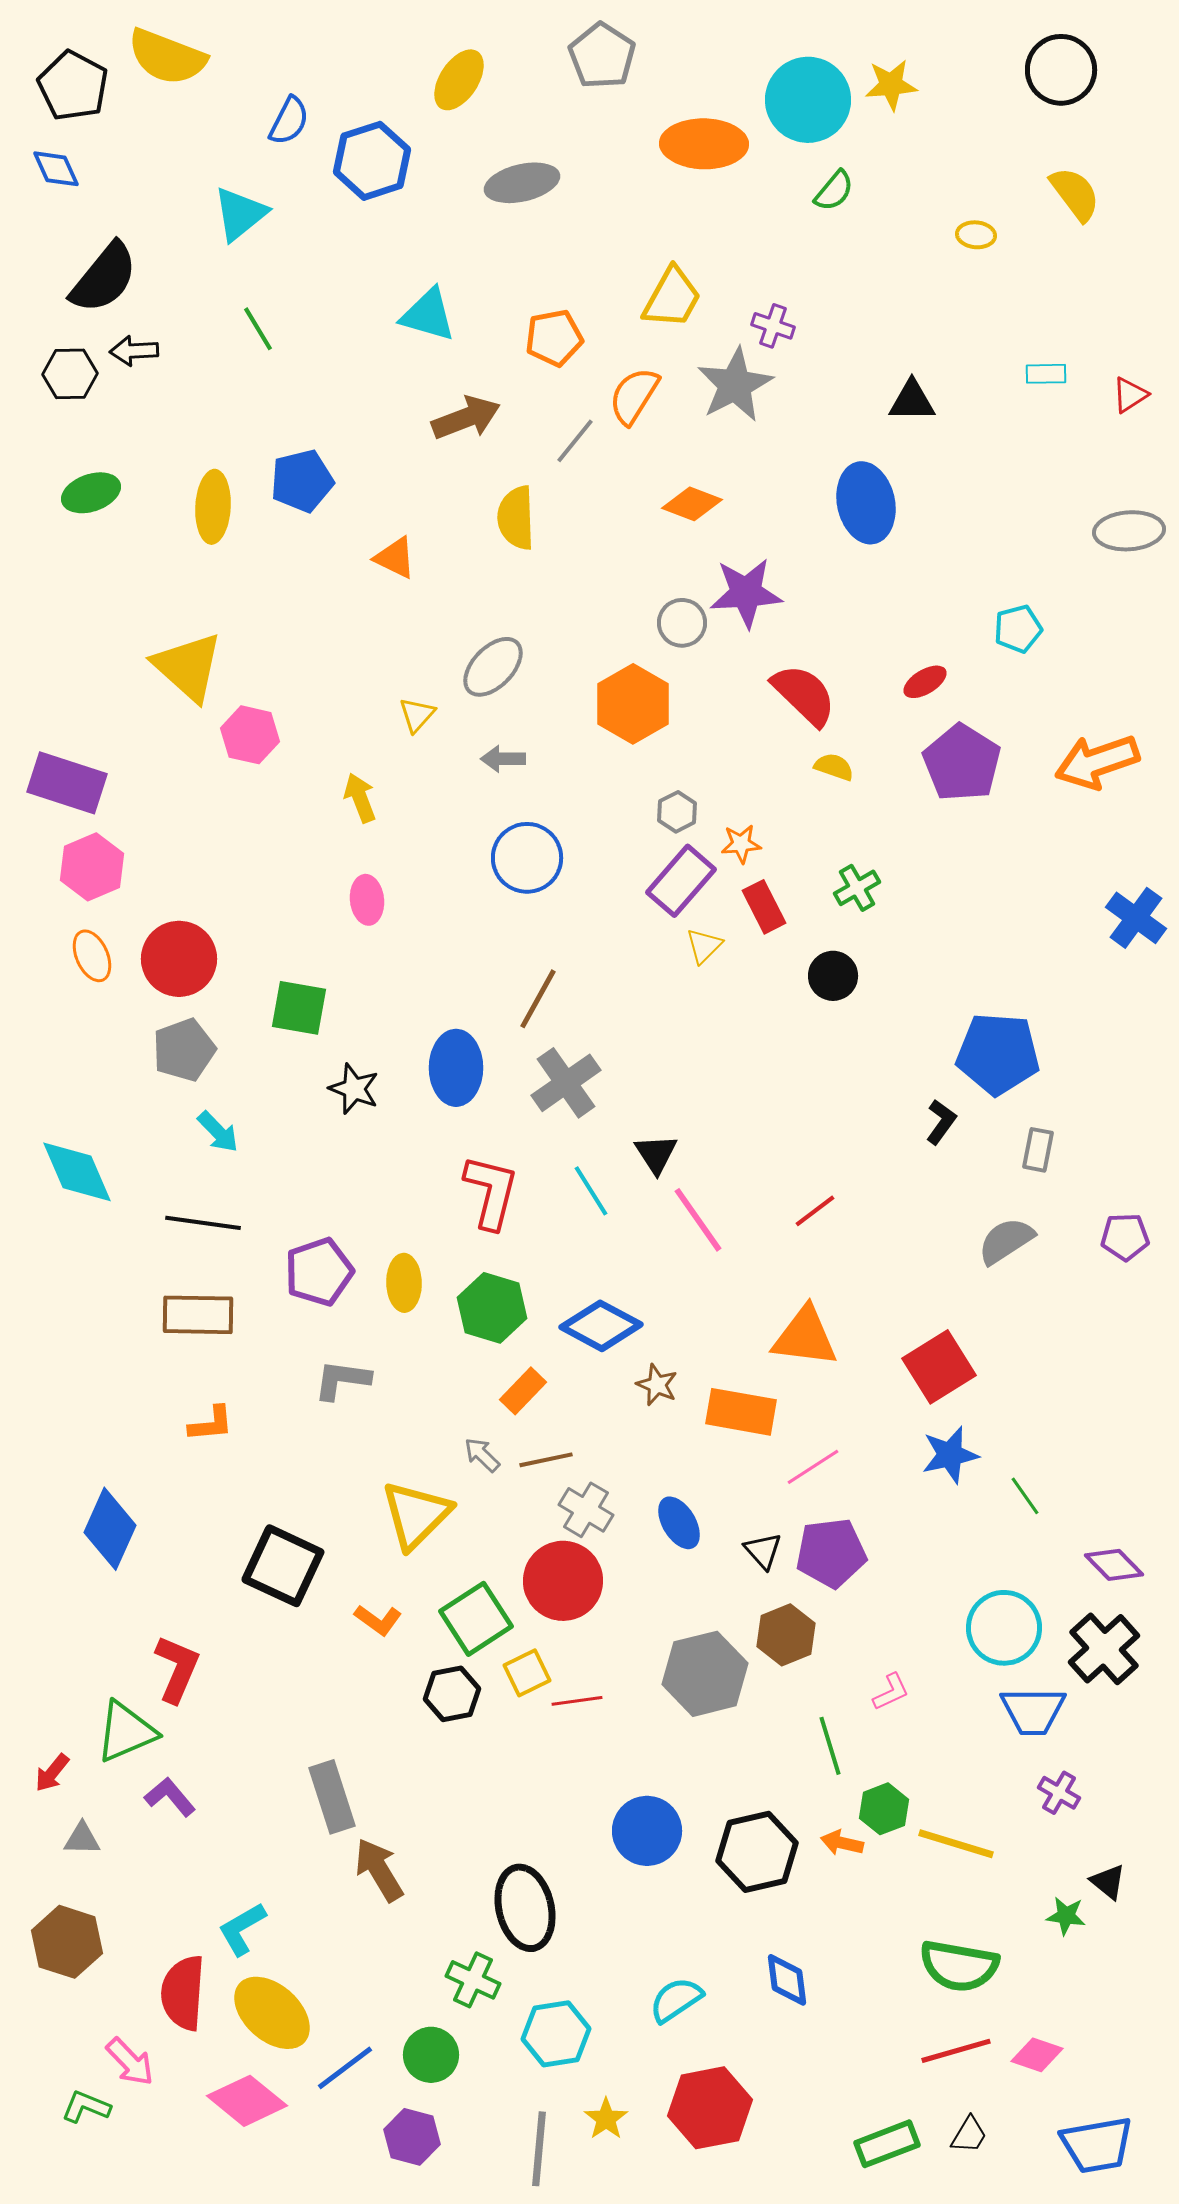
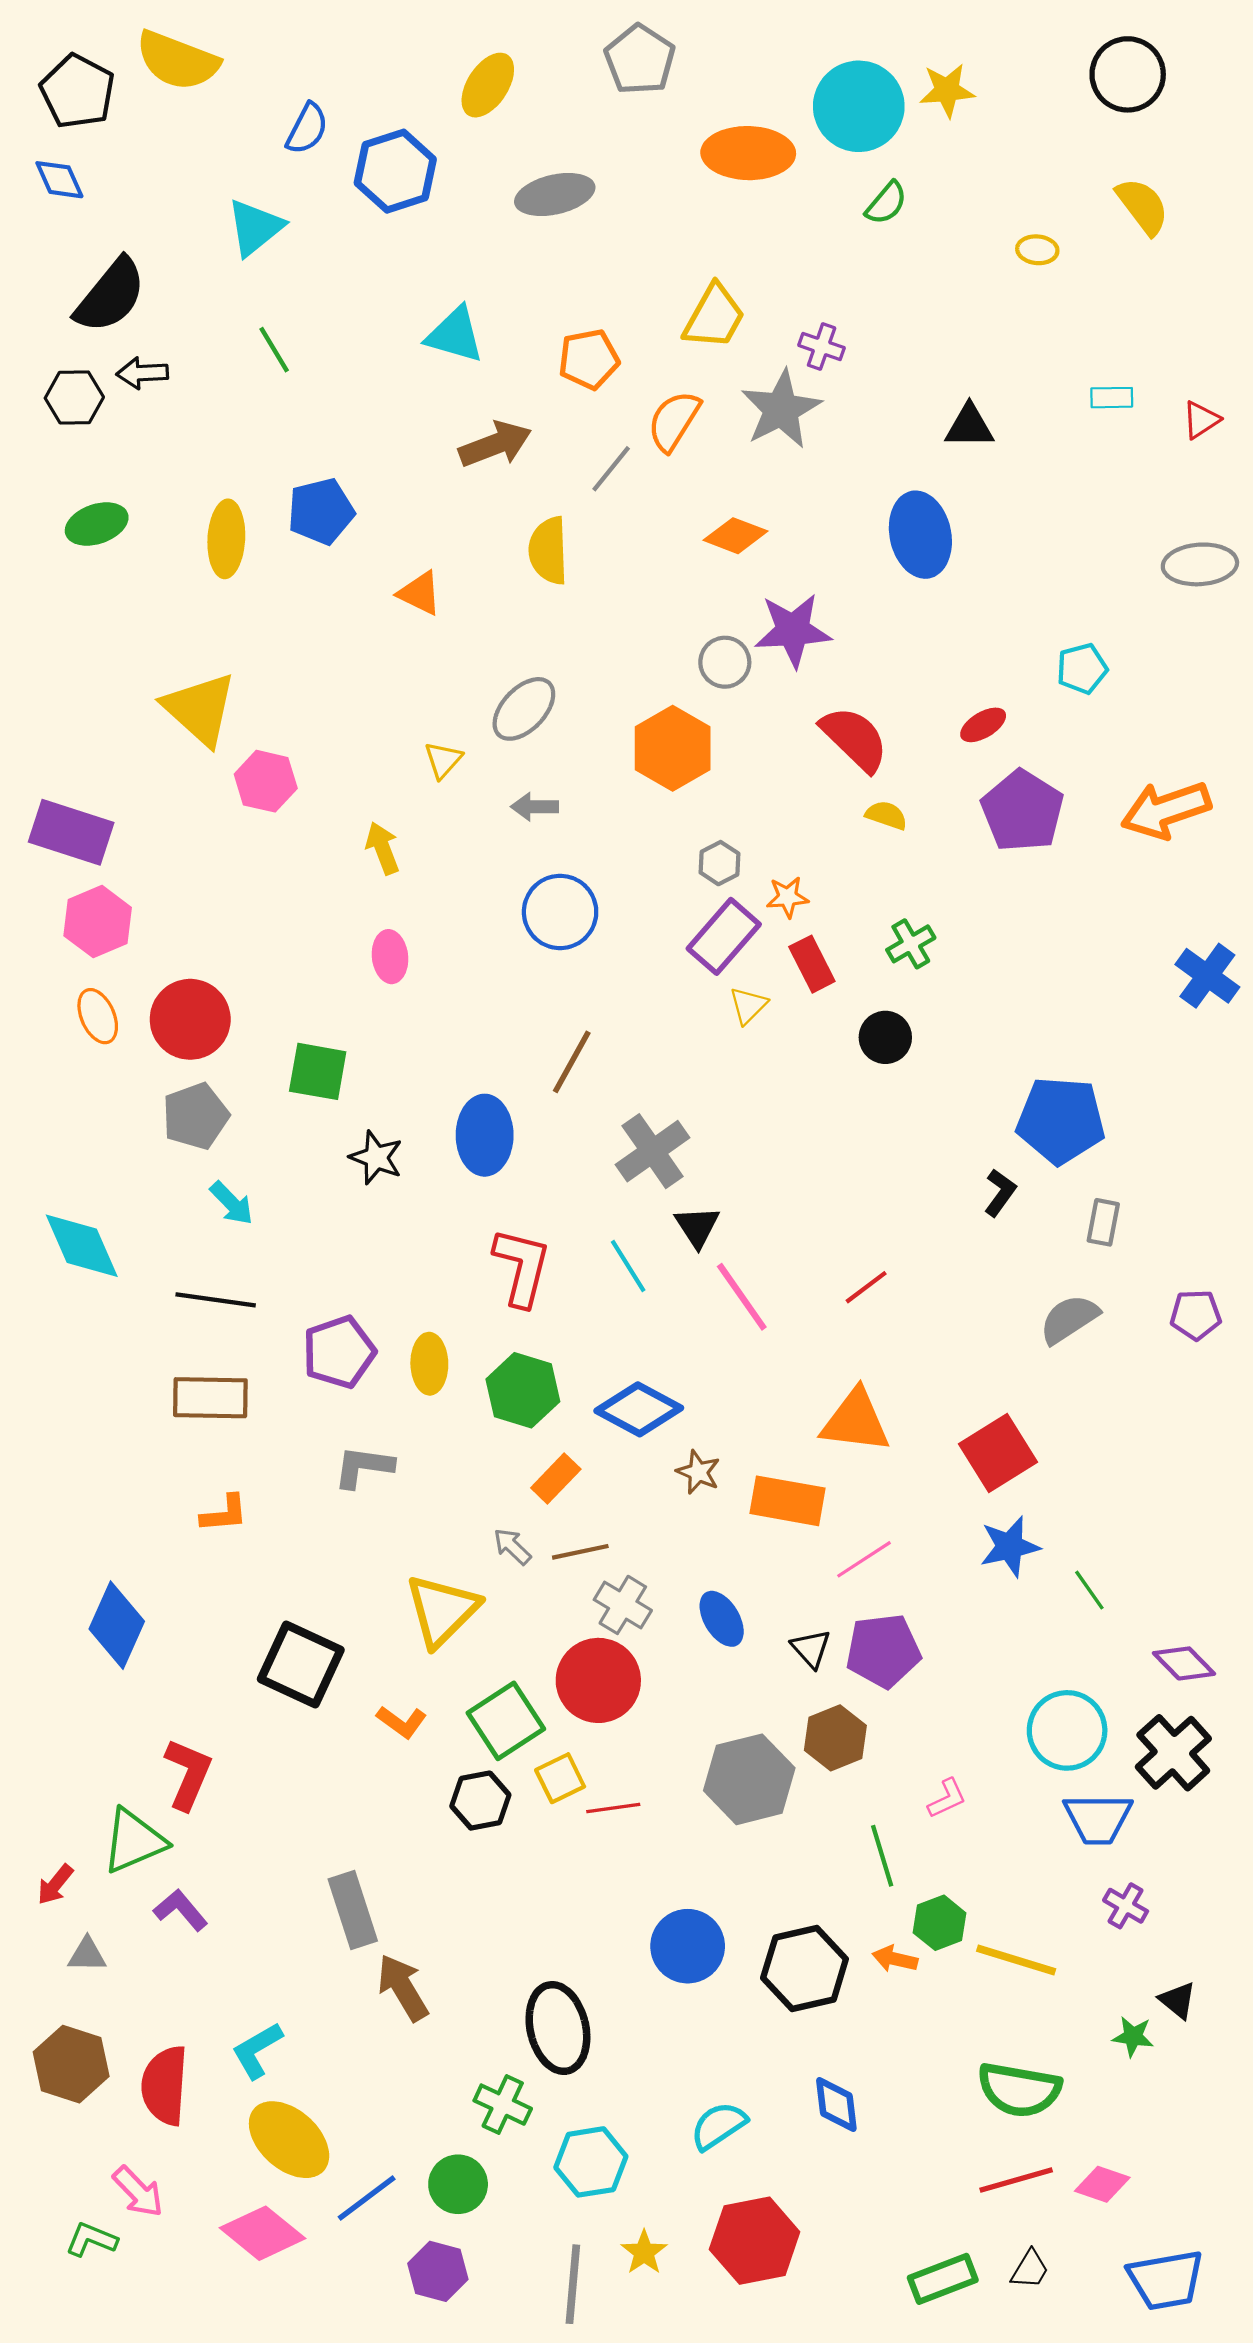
gray cross: (566, 1083) -> (653, 1151), moved
red semicircle: (183, 1993) -> (165, 2085), moved

